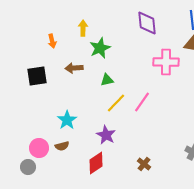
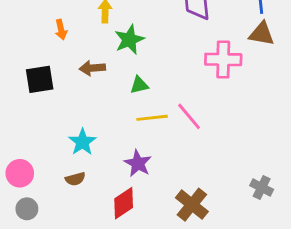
pink line: (142, 102) -> (189, 116), turned -75
yellow line: (116, 103) -> (152, 118), turned 40
pink circle: (39, 148) -> (20, 173), moved
brown cross: (144, 164) -> (192, 205), size x1.6

